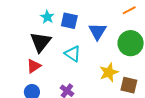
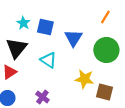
orange line: (129, 10) -> (105, 17), turned -32
yellow star: (109, 72) -> (84, 79), turned 30

